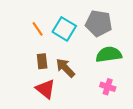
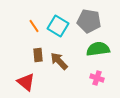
red triangle: (45, 89) -> (26, 82), moved

